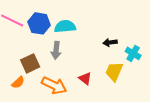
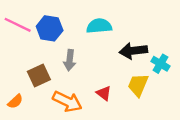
cyan semicircle: (65, 26) -> (99, 26), moved
black arrow: (110, 42) -> (133, 51), size x1.6
orange semicircle: (18, 82) -> (15, 101), moved

